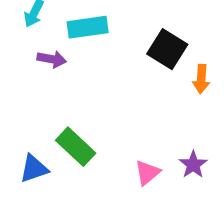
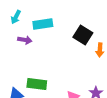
green rectangle: (76, 147) -> (37, 84), turned -36

